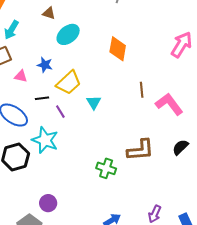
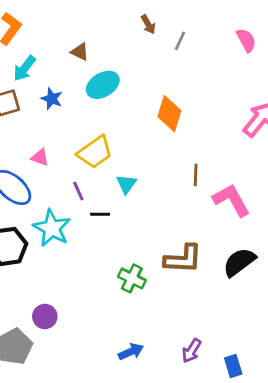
blue star: (45, 65) -> (52, 99), moved
pink triangle: (21, 76) -> (40, 157), moved
black line: (42, 98) -> (100, 214), moved
black semicircle: (180, 147) -> (239, 262), size x1.4

